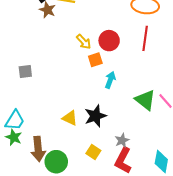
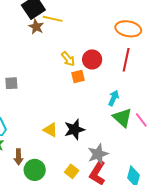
cyan arrow: (110, 80) -> (114, 98), moved
gray star: (122, 140) -> (98, 154), size x1.5
brown arrow: (38, 149) -> (18, 157), size x0.7
yellow square: (93, 152) -> (72, 171), moved

